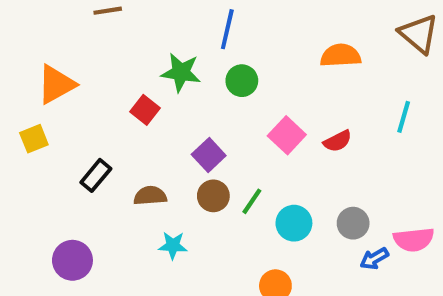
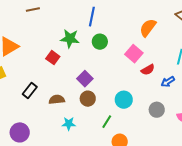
orange semicircle: (341, 56) -> (148, 28), turned -48
pink square: (287, 135) -> (134, 54), moved
green line: (252, 201) -> (107, 122), moved
cyan circle: (294, 223) -> (124, 100), moved
blue arrow: (374, 259) -> (168, 82), moved

